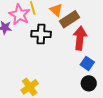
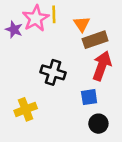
black cross: (41, 34) -> (53, 72), moved
blue square: (87, 63) -> (89, 97), moved, turned 32

